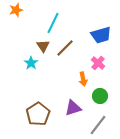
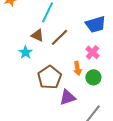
brown triangle: (43, 46) -> (37, 35), turned -32
green circle: (100, 96) -> (93, 77), moved
brown pentagon: (38, 114) -> (49, 77), moved

